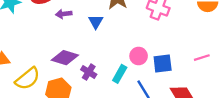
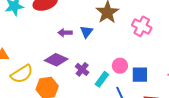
purple arrow: (64, 14) -> (65, 33), moved
purple cross: (89, 72) -> (82, 69), moved

